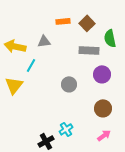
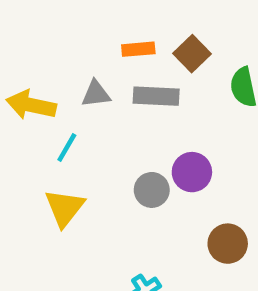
gray rectangle: (89, 50) -> (156, 96), moved
purple circle: (102, 74) -> (192, 172), moved
yellow triangle: (14, 85) -> (65, 208), moved

